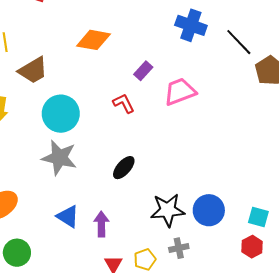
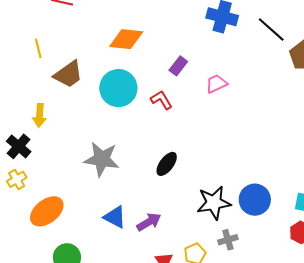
pink trapezoid: (180, 92) -> (216, 84), size x0.7
cyan circle: (61, 114) -> (118, 88), moved
purple arrow: (101, 224) -> (149, 222), turned 65

